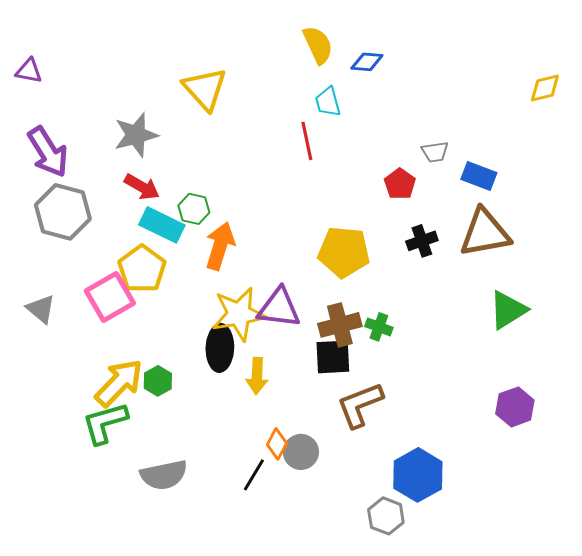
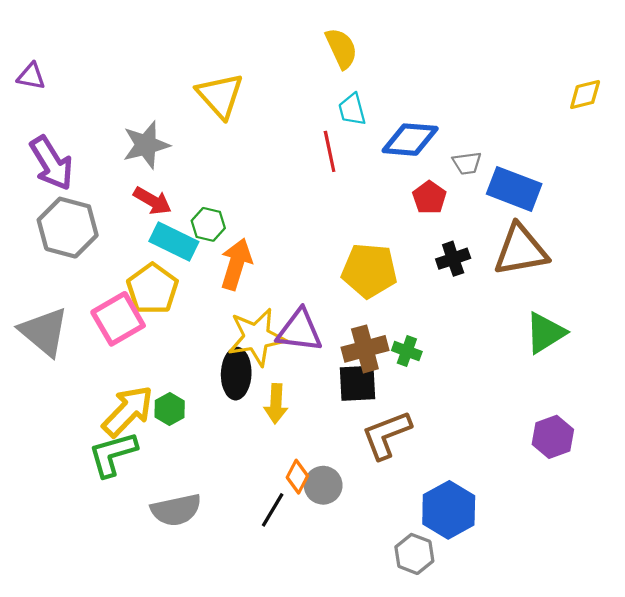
blue diamond: (367, 62) -> (410, 140), moved, size x1.6
blue rectangle: (479, 176) -> (514, 189), size x1.4
gray triangle: (41, 309) -> (44, 332), size x1.6

